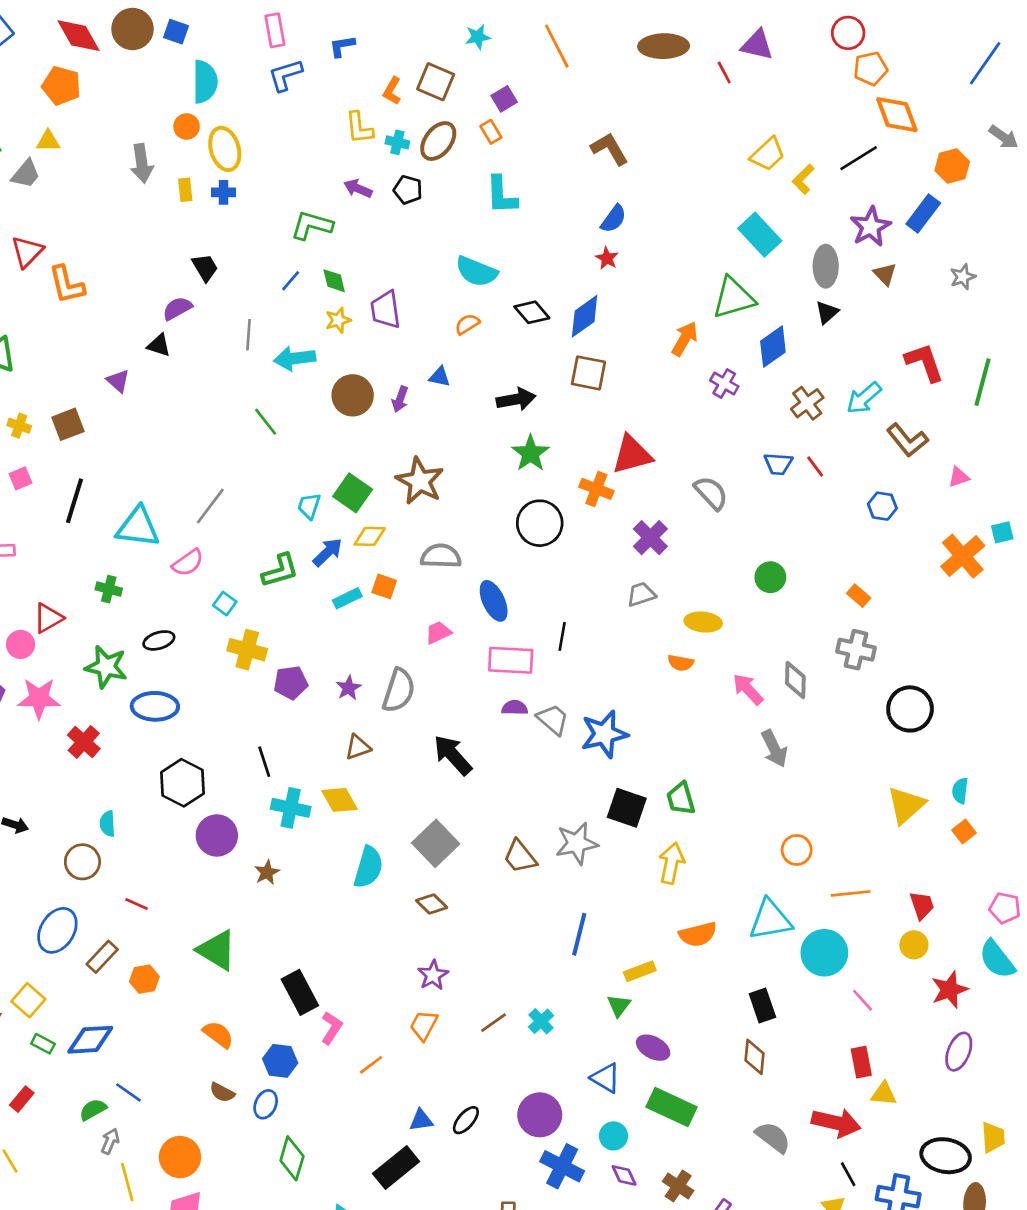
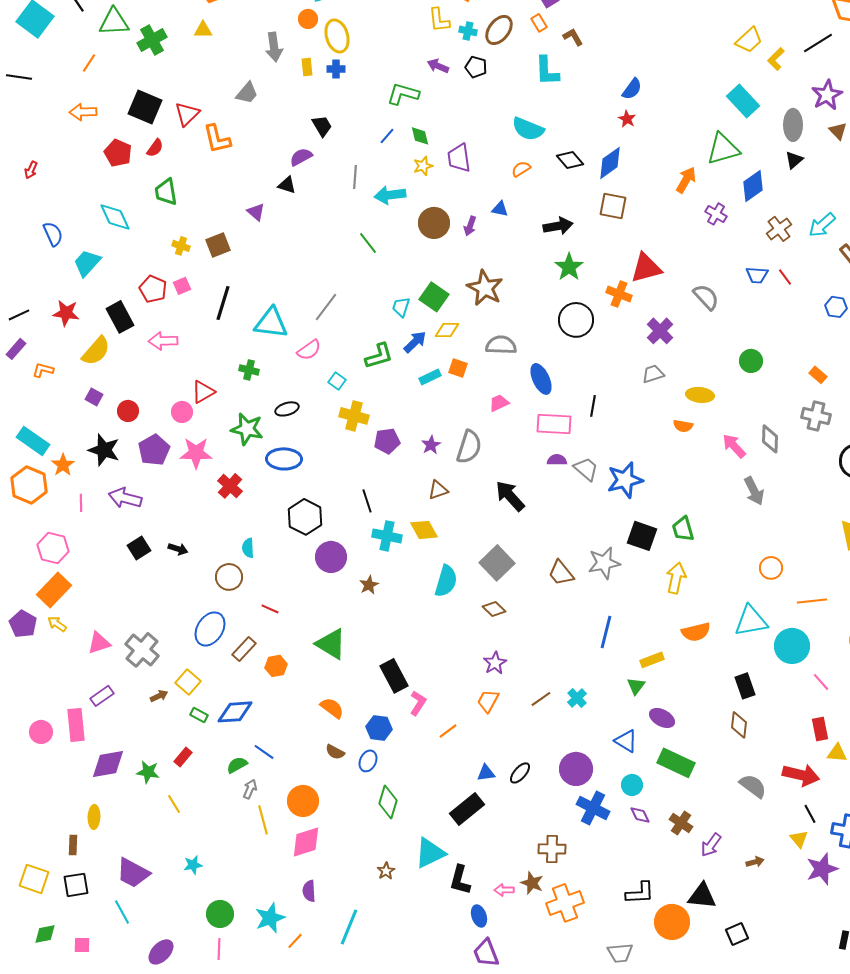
brown L-shape: (610, 149) -> (573, 37), moved, size x0.7
gray trapezoid: (26, 174) -> (247, 93), moved

